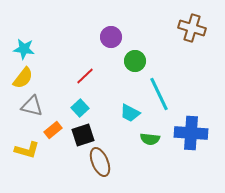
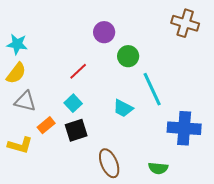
green semicircle: (150, 139) -> (158, 168), moved
brown ellipse: (100, 162) -> (109, 163), moved

